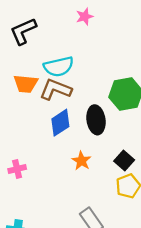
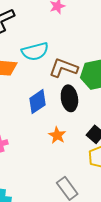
brown L-shape: (56, 89) -> (63, 68), moved

